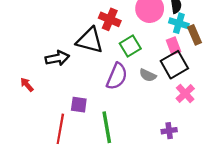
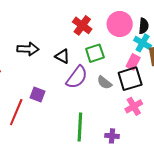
black triangle: (90, 40) -> (62, 56), moved, size x0.6
pink rectangle: (174, 46) -> (133, 62), turned 35
green line: (107, 127) -> (80, 127), moved

